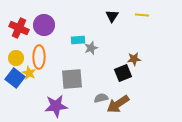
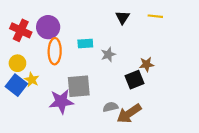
gray star: (91, 48) -> (108, 54), moved
orange ellipse: (39, 57) -> (55, 51), moved
purple star: (56, 106) -> (61, 101), moved

